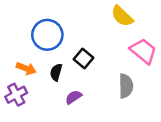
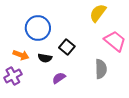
yellow semicircle: (122, 16) -> (98, 13), turned 84
black semicircle: (56, 72) -> (45, 58), turned -96

